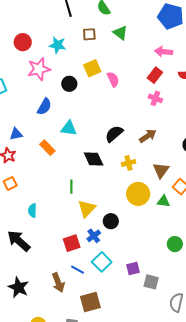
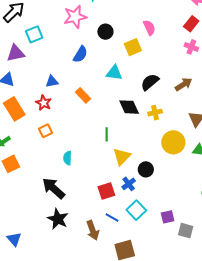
yellow square: (92, 68) -> (133, 47), moved
cyan triangle: (69, 128) -> (114, 73), moved
yellow cross: (128, 163) -> (155, 113), moved
black star: (18, 287) -> (58, 219), moved

